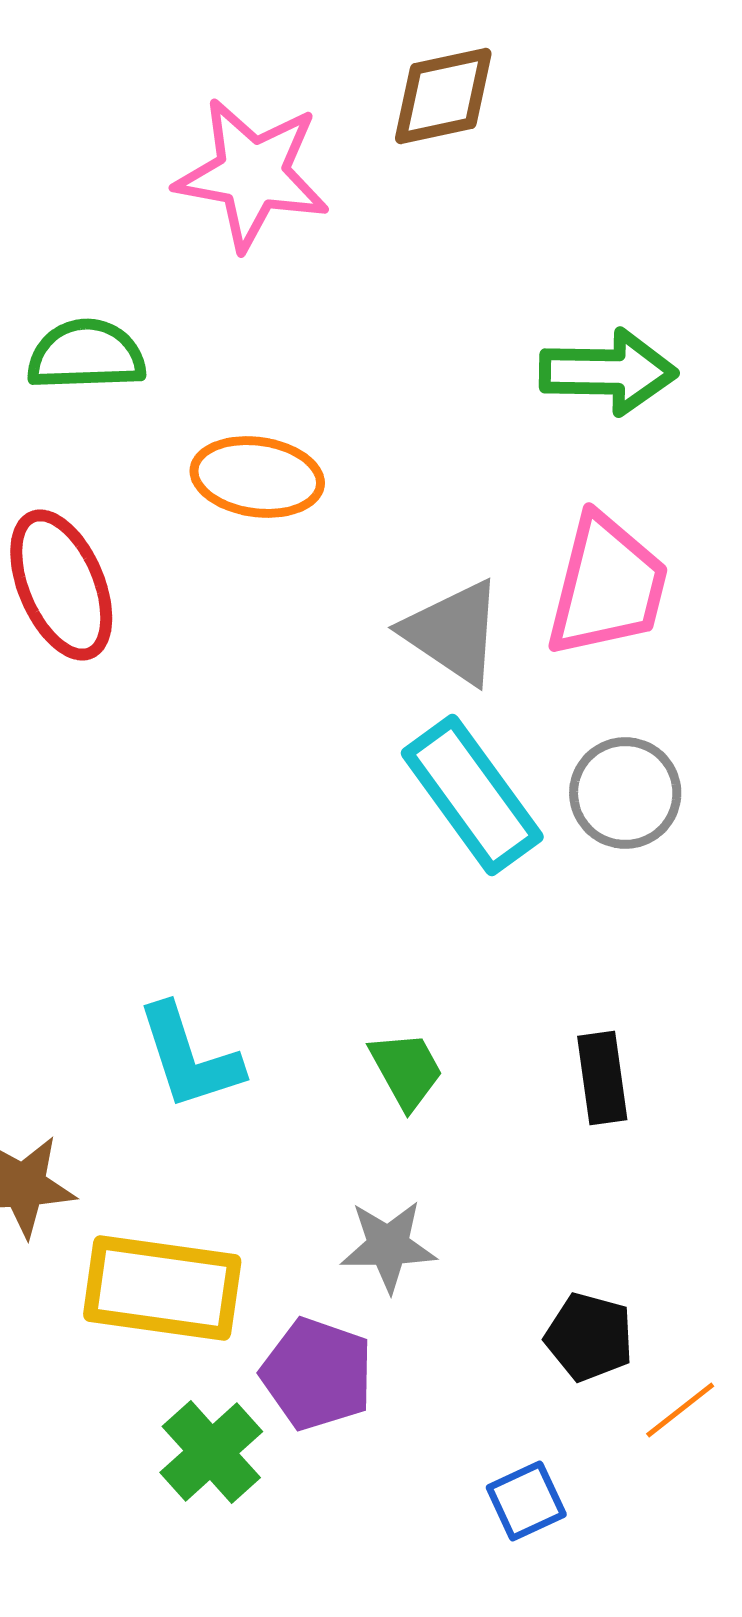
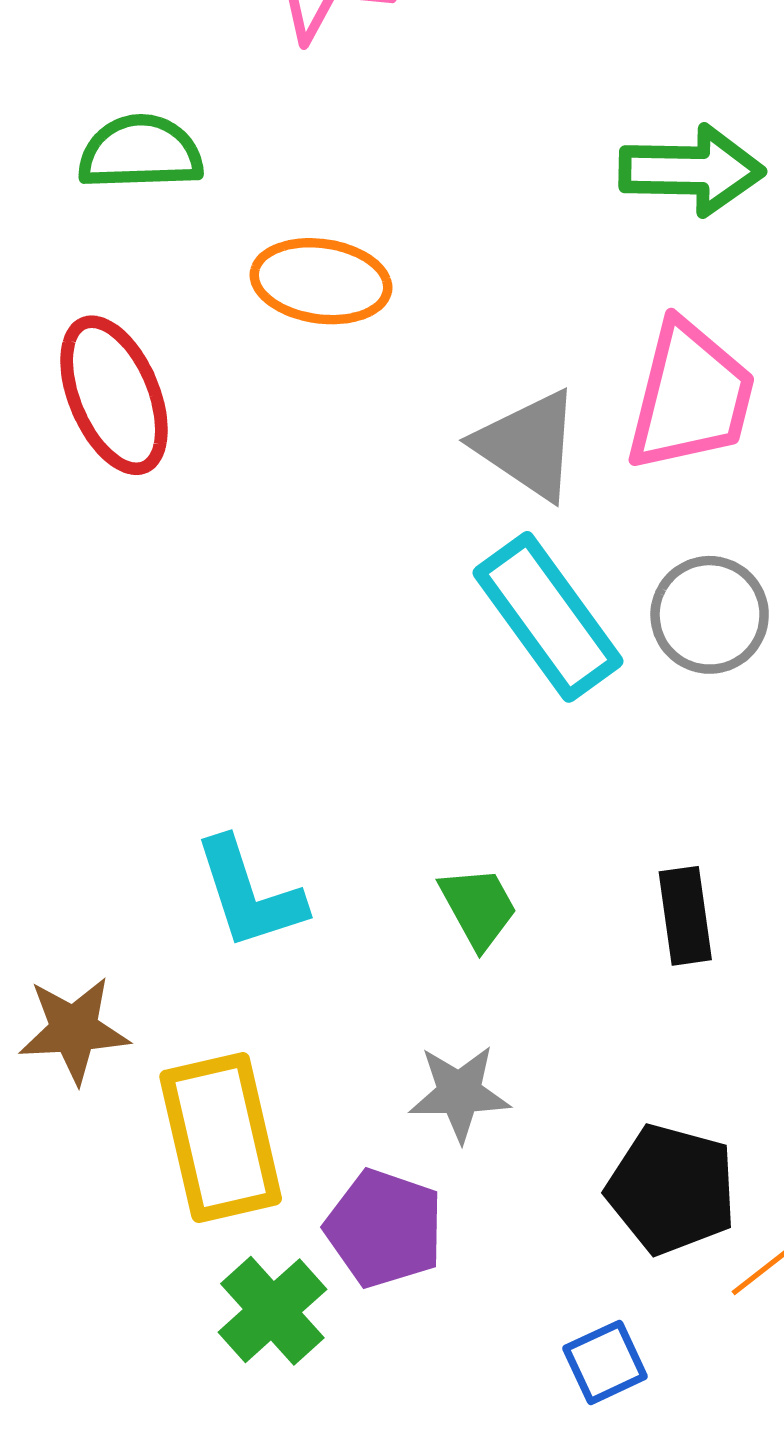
yellow rectangle: (162, 1288) -> (221, 1138), turned 69
black pentagon: (589, 1337) -> (672, 1189), size x1.4

